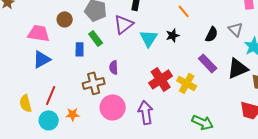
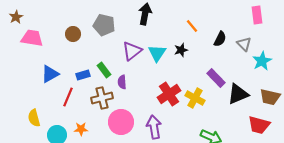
purple triangle: (124, 24) -> (132, 51), moved
pink trapezoid: (39, 33) -> (32, 38), moved
black semicircle: (212, 34) -> (220, 39), moved
green rectangle: (96, 38) -> (104, 70), moved
blue rectangle: (80, 49) -> (83, 75), moved, turned 72
black triangle: (238, 68) -> (238, 94), moved
red line: (51, 95) -> (68, 97), moved

